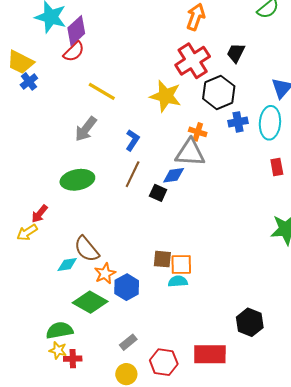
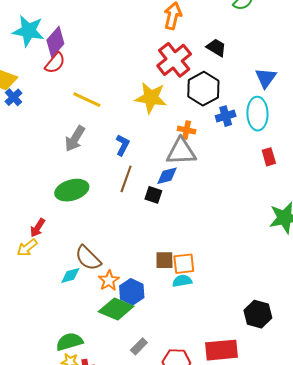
black trapezoid: (236, 53) -> (216, 48), turned 100
green diamond: (90, 302) -> (116, 309), moved

